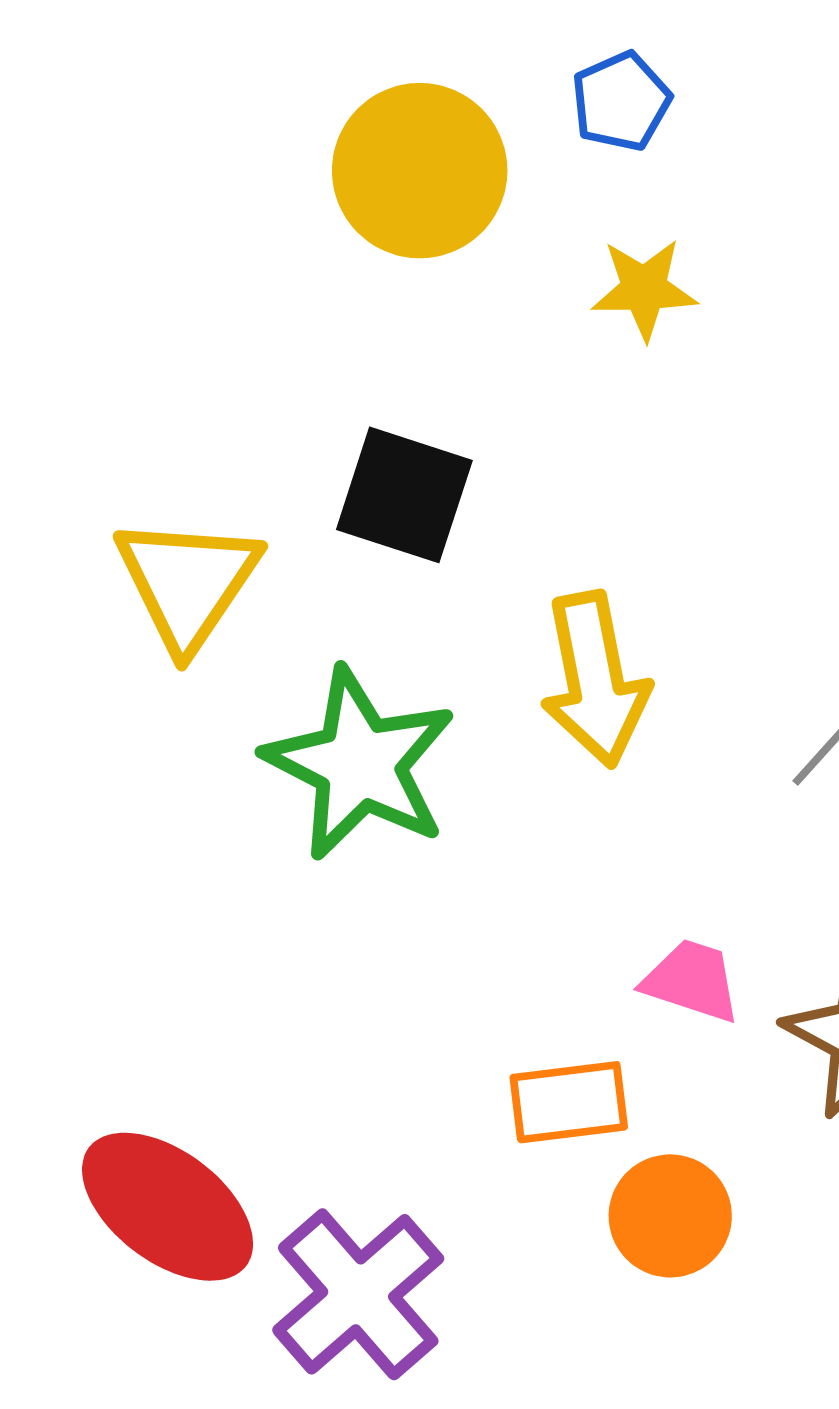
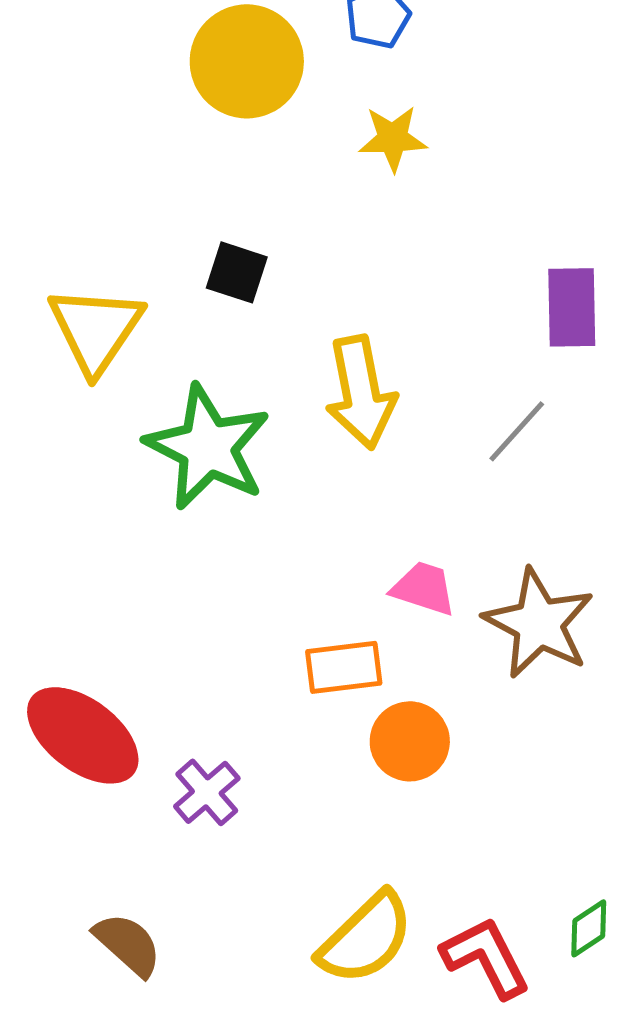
black square: (404, 495) -> (237, 272), size x0.7
purple cross: (358, 1294) -> (207, 792), size x0.6

